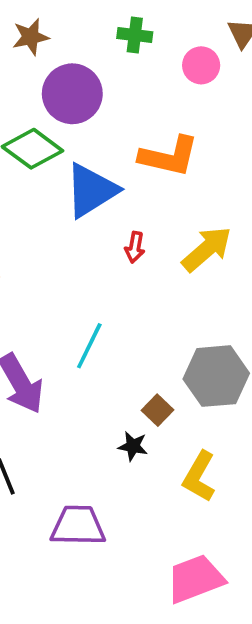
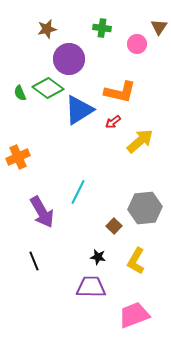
red arrow: (135, 247) -> (113, 122), moved, turned 42
black star: (133, 446) -> (98, 257), moved
purple trapezoid: (78, 526) -> (91, 287), moved

